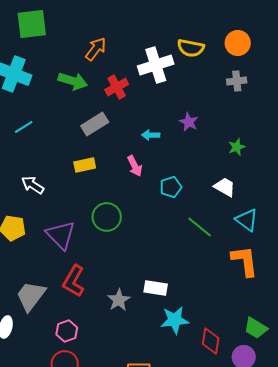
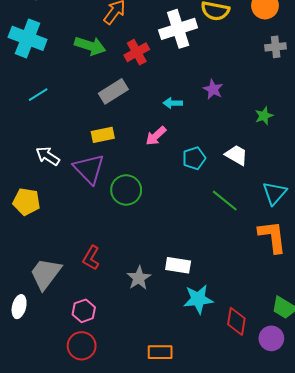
gray cross: (237, 81) -> (276, 47), moved
pink arrow: (135, 166) -> (156, 136), turned 75
white trapezoid: (225, 187) -> (236, 155), moved
cyan triangle: (247, 220) -> (275, 193), turned 35
purple triangle: (61, 235) -> (89, 169), moved
red L-shape: (74, 281) -> (91, 258), size x0.7

